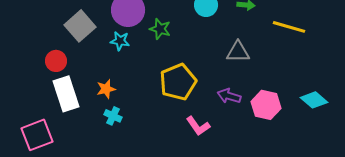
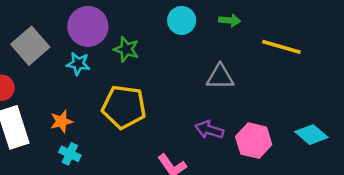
yellow pentagon: (178, 82) -> (124, 107), moved, turned 30

